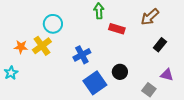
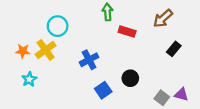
cyan star: (11, 73) -> (29, 79), moved
purple triangle: (167, 75) -> (181, 94), moved
blue square: (95, 83) -> (103, 90), size x0.7

